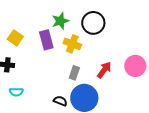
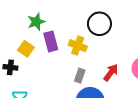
green star: (60, 21) -> (36, 22), moved
yellow square: (15, 38) -> (26, 49), moved

